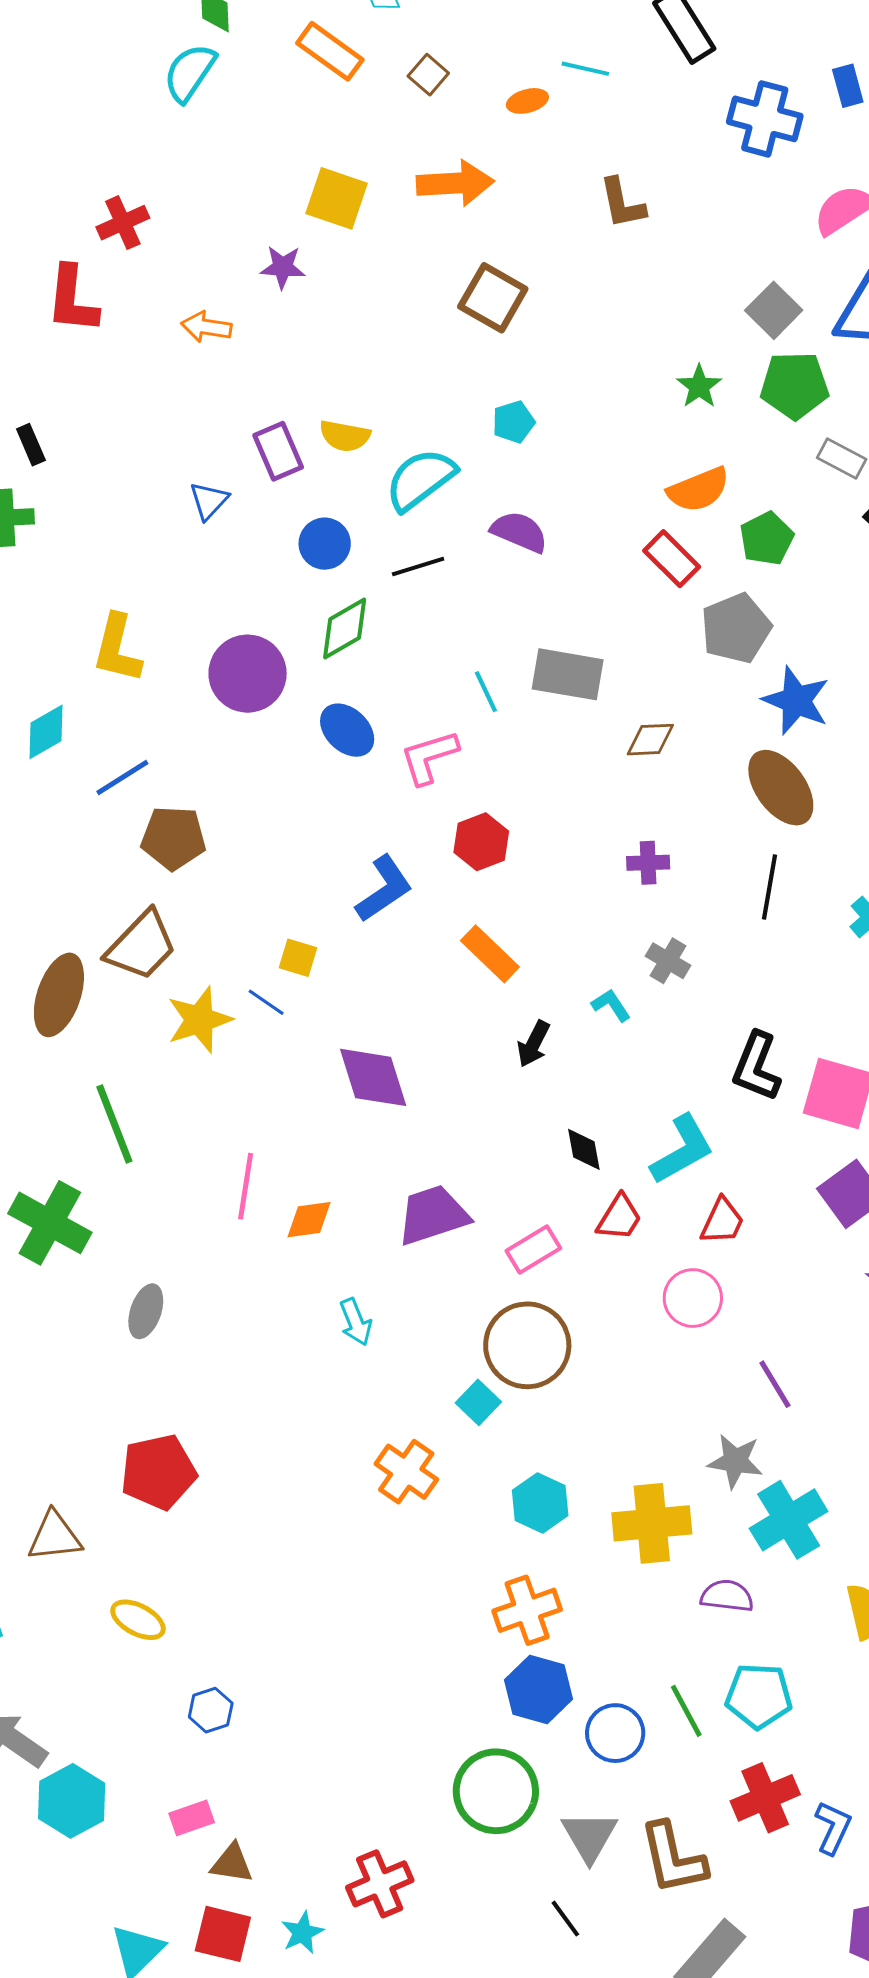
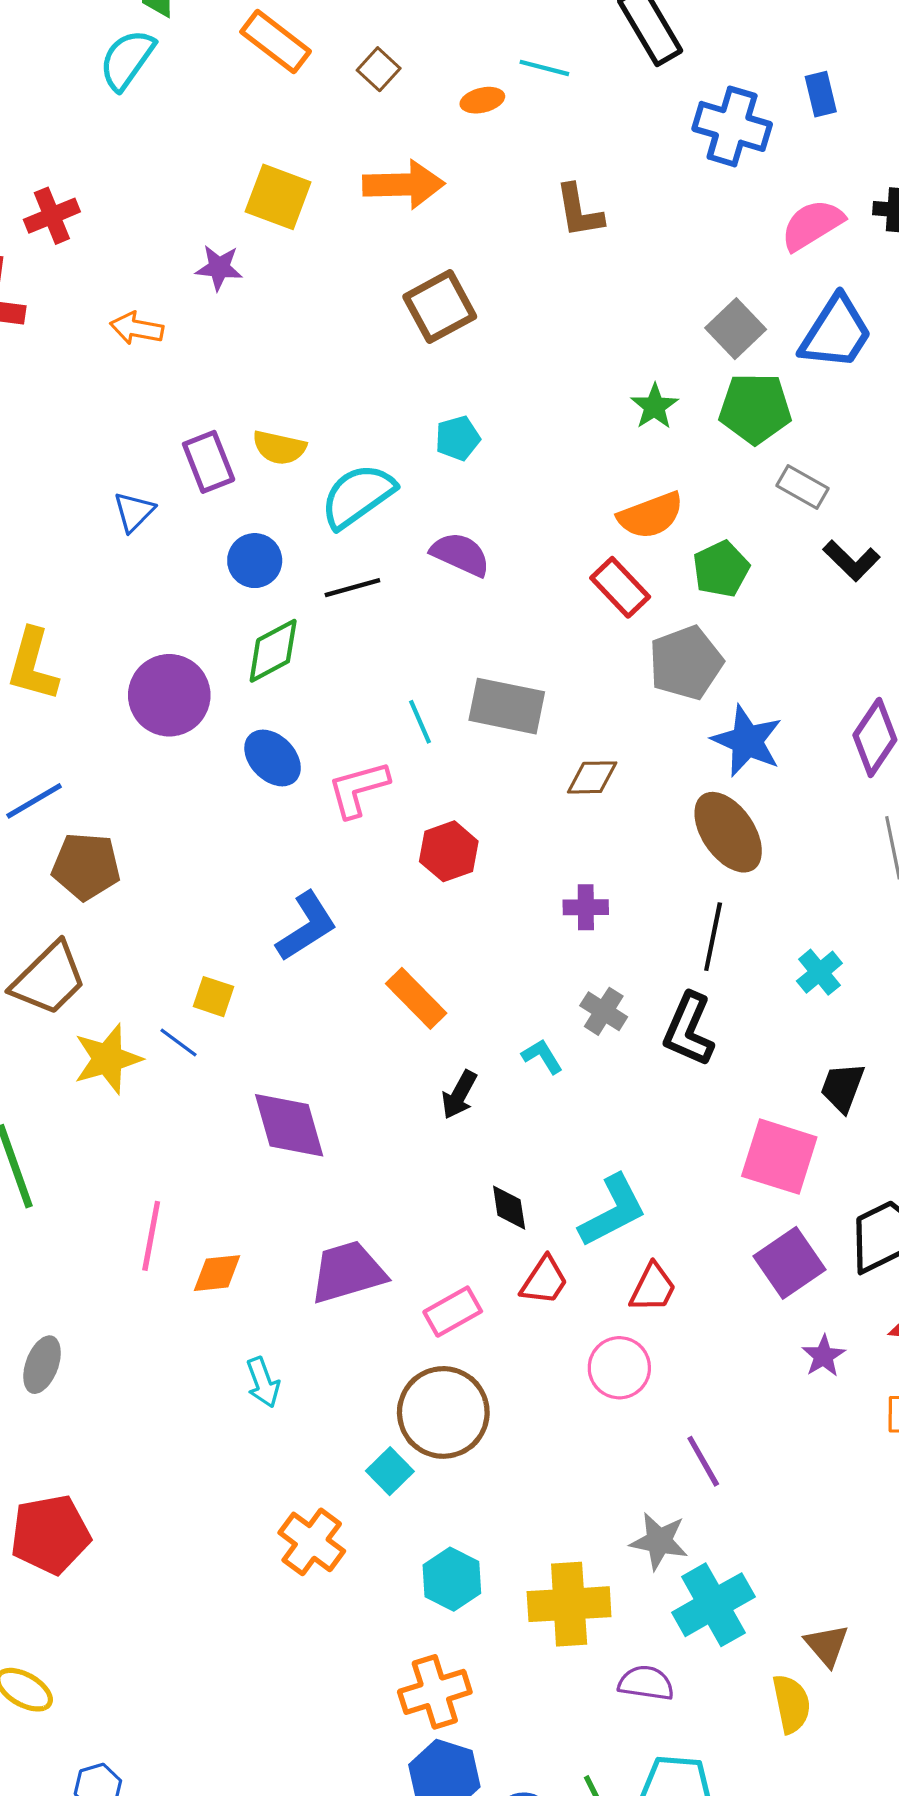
brown square: (493, 298) -> (440, 307), turned 30
red hexagon: (481, 842) -> (449, 851), moved
black L-shape: (756, 1067) -> (689, 1029), moved

